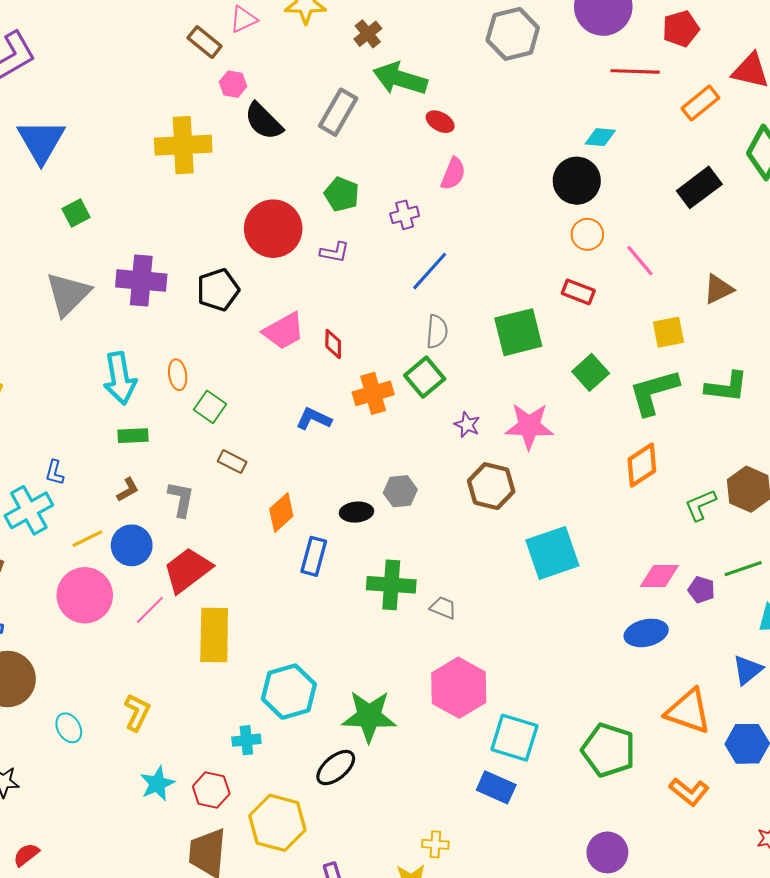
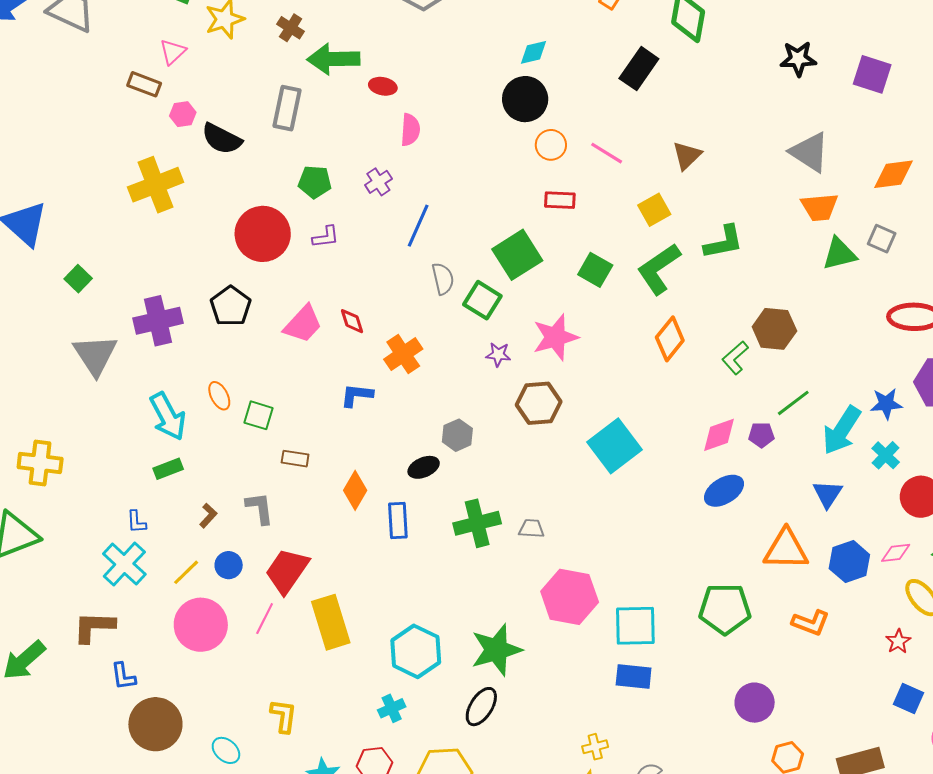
green square: (425, 377) -> (482, 300), moved
green rectangle: (133, 436) -> (168, 469), moved
blue circle: (132, 545) -> (229, 565), size x0.7

